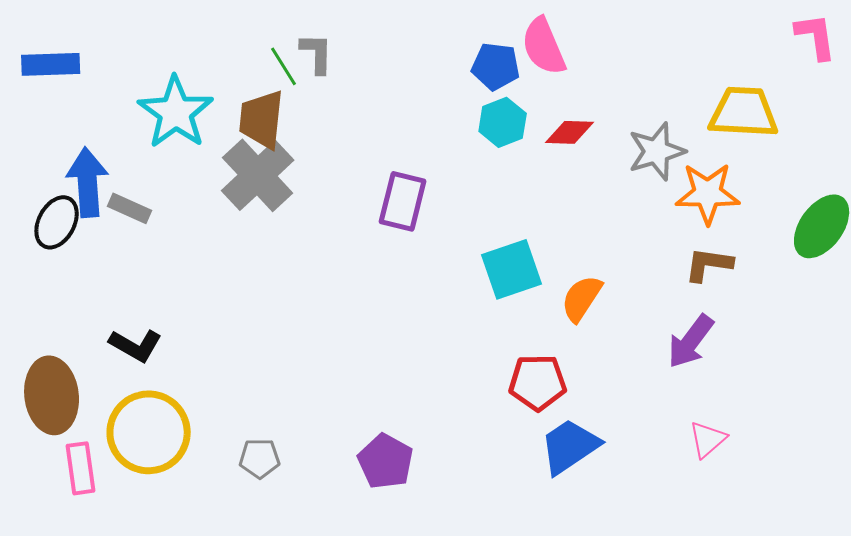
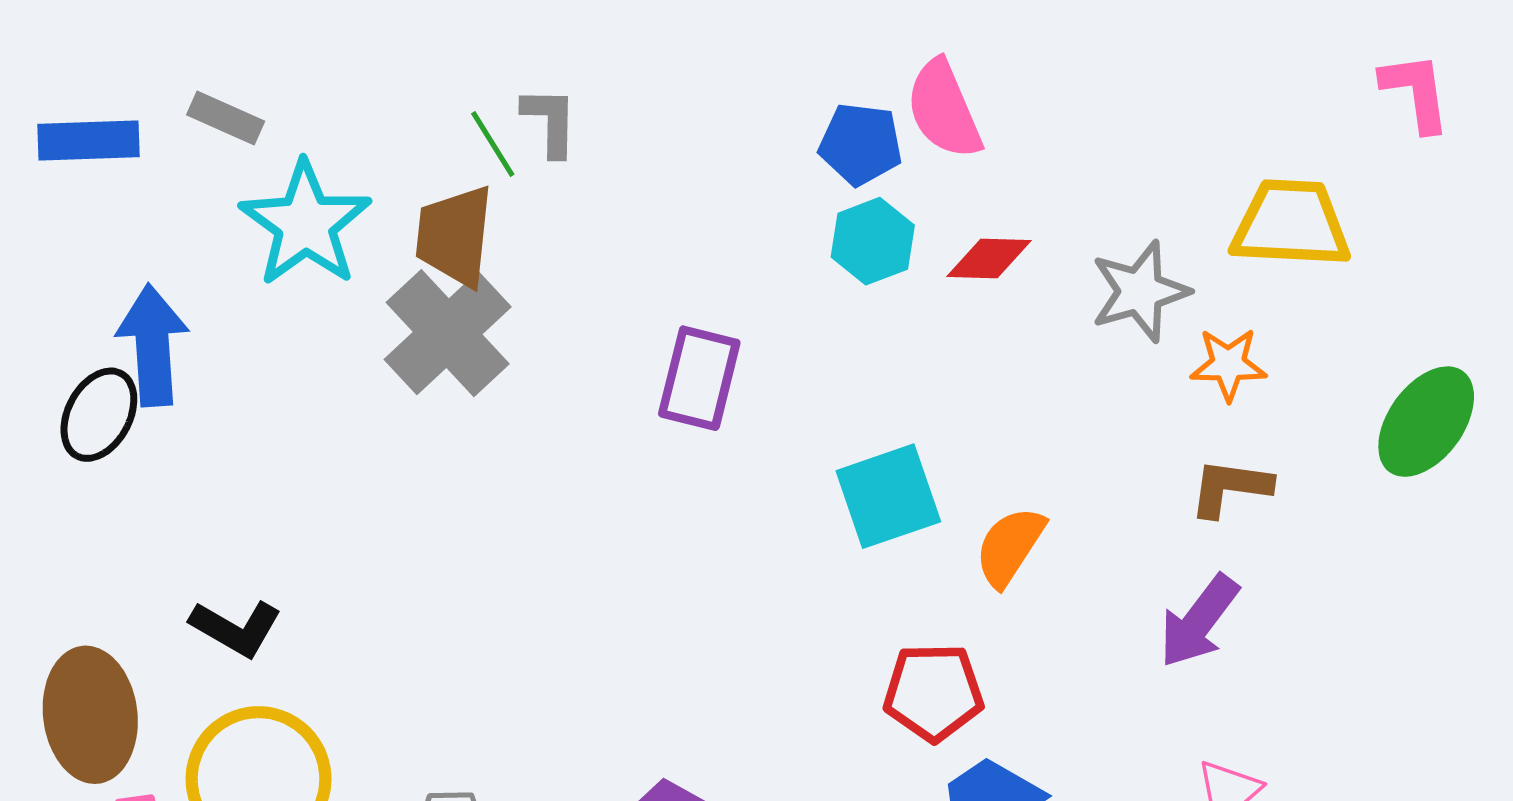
orange star: (708, 193) -> (1228, 364), size x0.7
gray rectangle: (130, 208) -> (226, 118), moved

